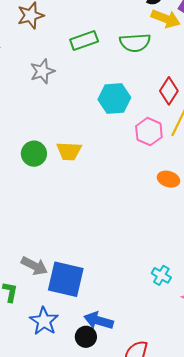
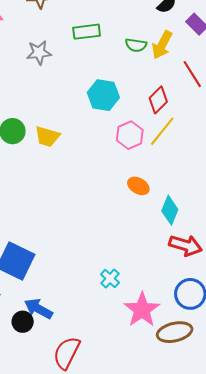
yellow arrow: (166, 19) -> (162, 45), moved, turned 84
green semicircle: (135, 43) -> (136, 45), size x0.7

